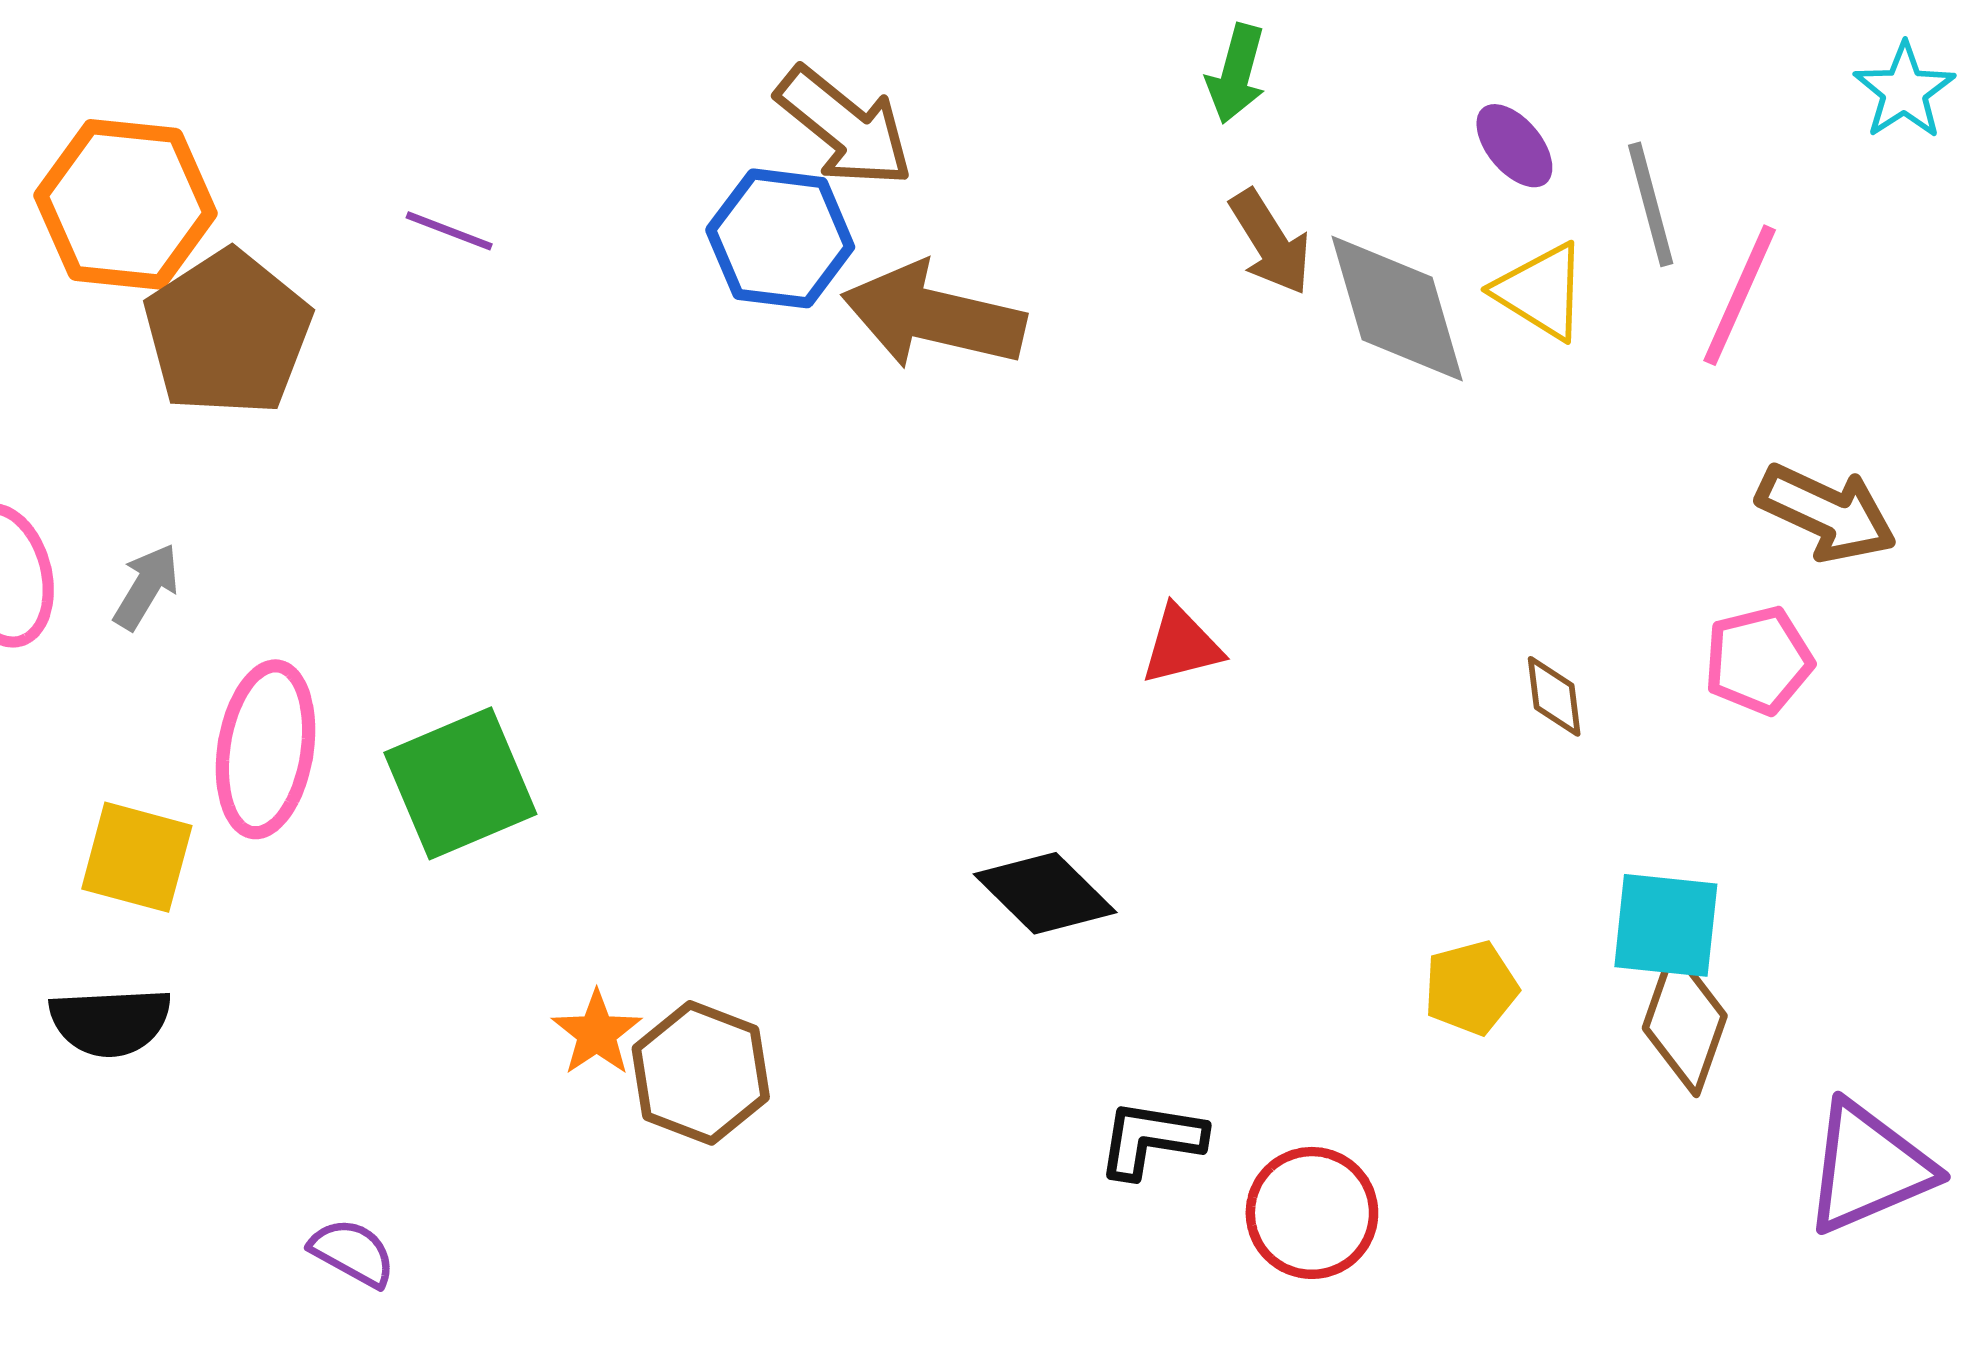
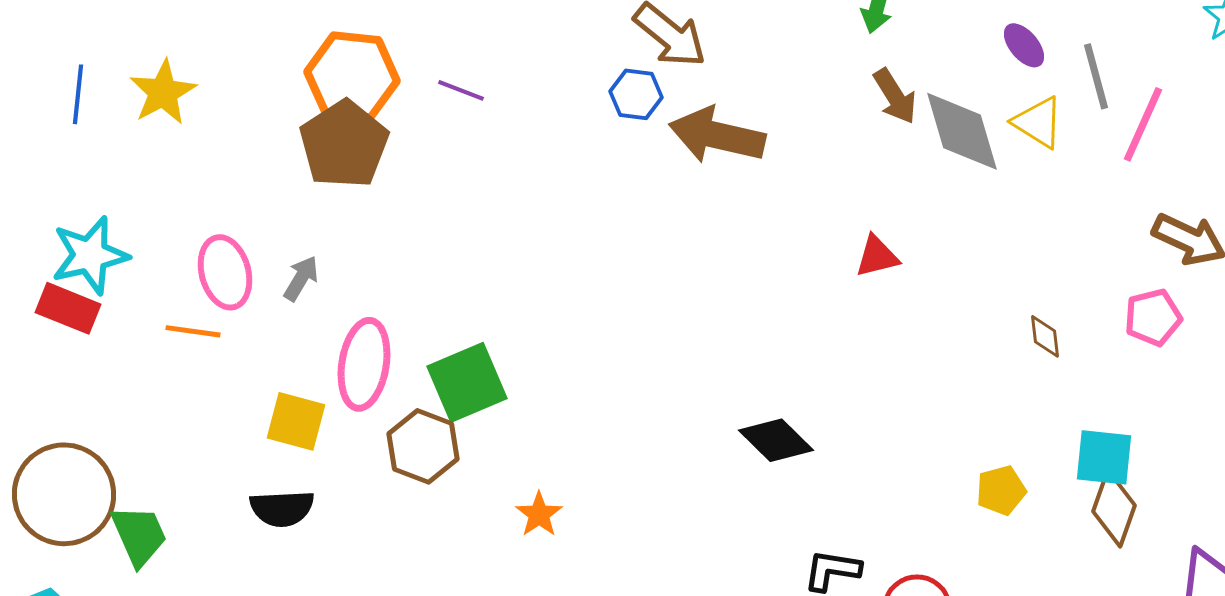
orange hexagon: (125, 204) -> (352, 76), moved
blue hexagon: (780, 238) -> (636, 94), size x0.7
red triangle: (1181, 645) -> (877, 256), moved
brown hexagon: (701, 1073) -> (423, 446), moved

